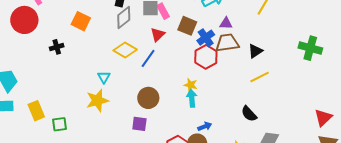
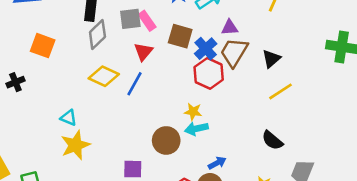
brown trapezoid: (227, 43) -> (234, 52), turned -45
cyan triangle: (104, 77) -> (69, 118), moved, turned -32
brown circle: (148, 98) -> (166, 140), moved
cyan arrow: (192, 98) -> (196, 129), turned -90

